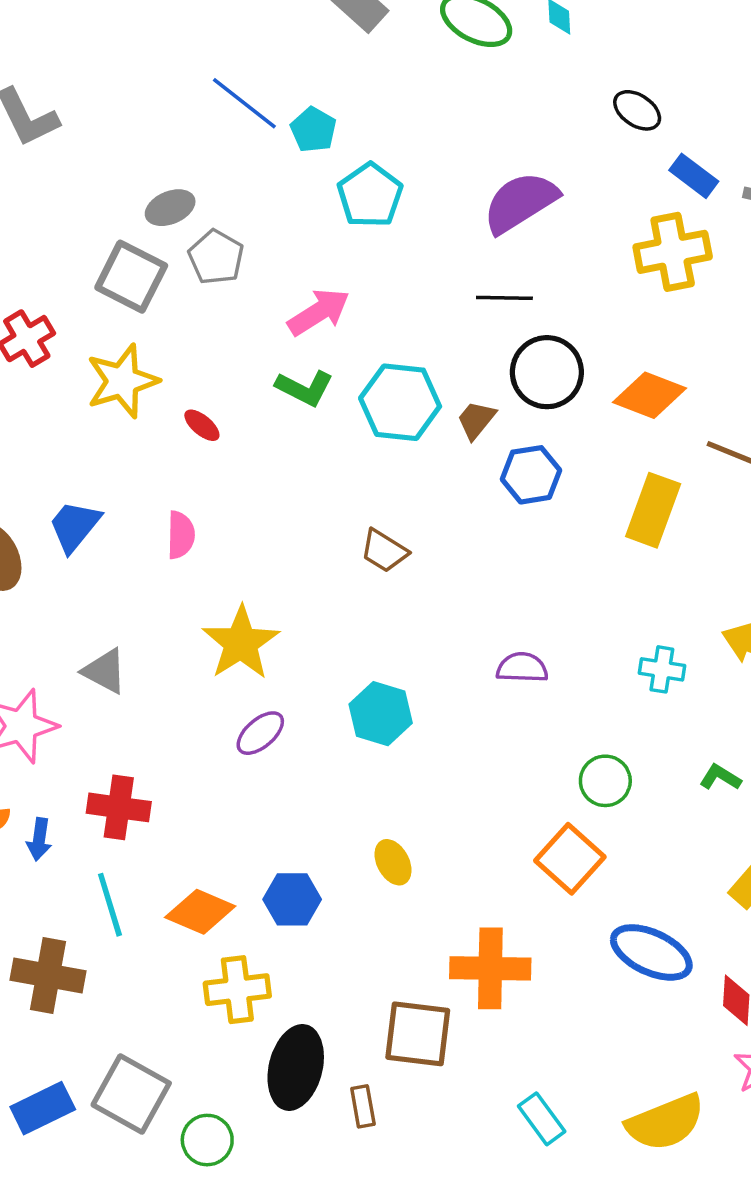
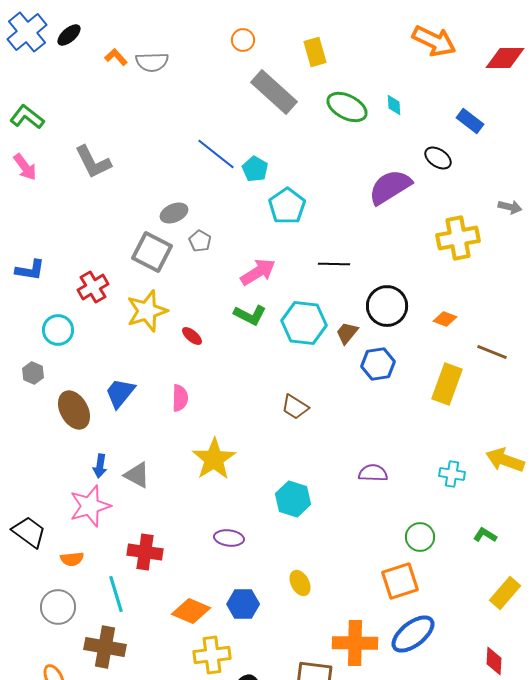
blue rectangle: (694, 176) -> (470, 121), moved
purple semicircle: (520, 202) -> (390, 187), moved
gray pentagon: (216, 257) -> (200, 241), size x0.7
black line: (504, 298) -> (334, 264), moved
orange diamond: (650, 395) -> (445, 319), size x0.6
purple ellipse: (260, 733) -> (229, 538), moved, turned 48
blue arrow: (39, 839) -> (100, 466), moved
orange square: (570, 859) -> (400, 581), turned 30
cyan line: (110, 905) -> (116, 594), moved
blue ellipse: (651, 952) -> (413, 634), moved, turned -63

